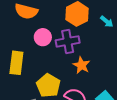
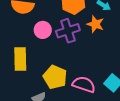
orange star: (81, 65) -> (95, 24), moved

